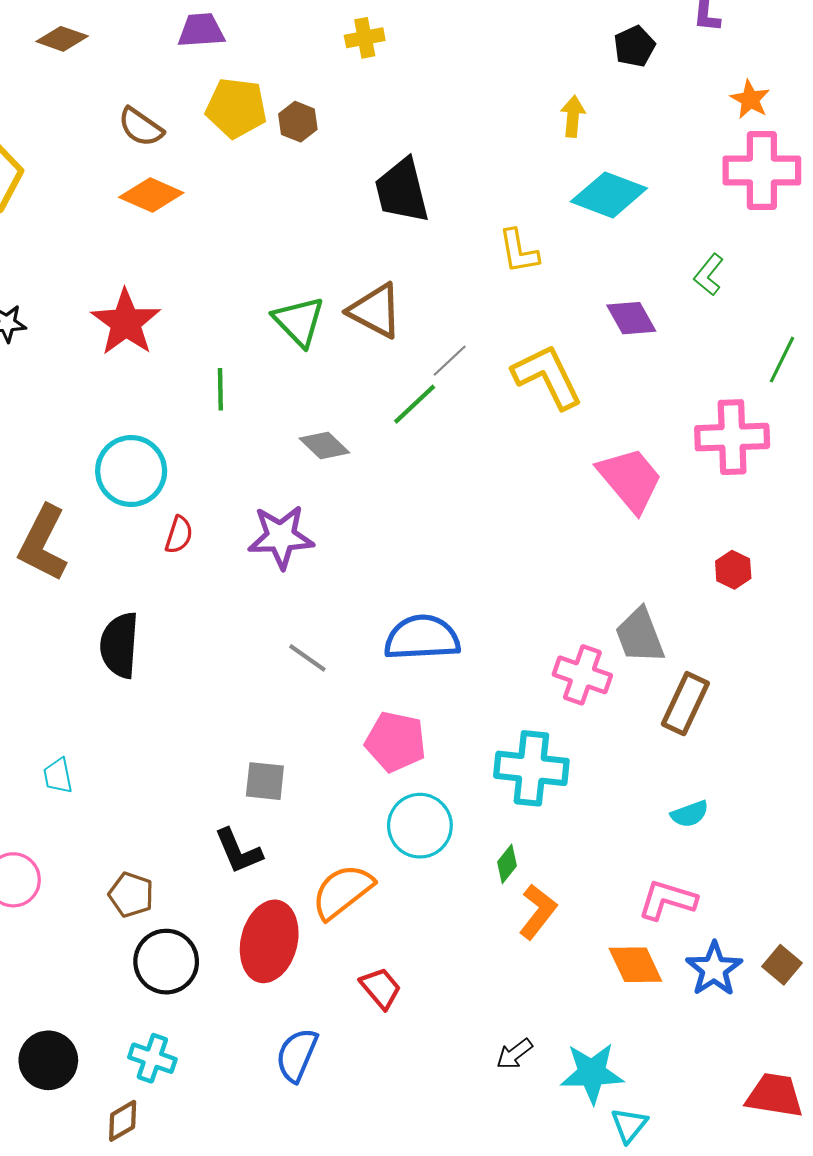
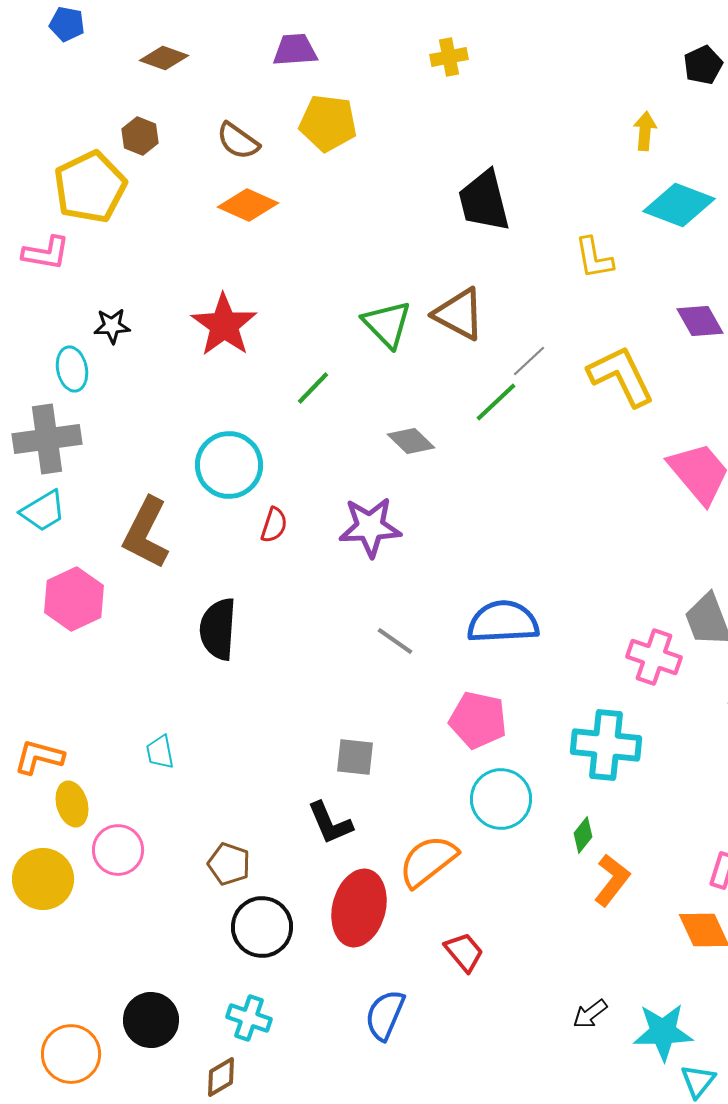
brown hexagon: (298, 122) -> (140, 136), moved
green line: (220, 389) -> (313, 388), turned 45

